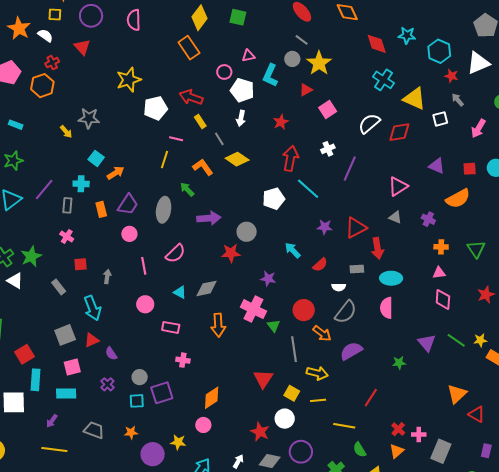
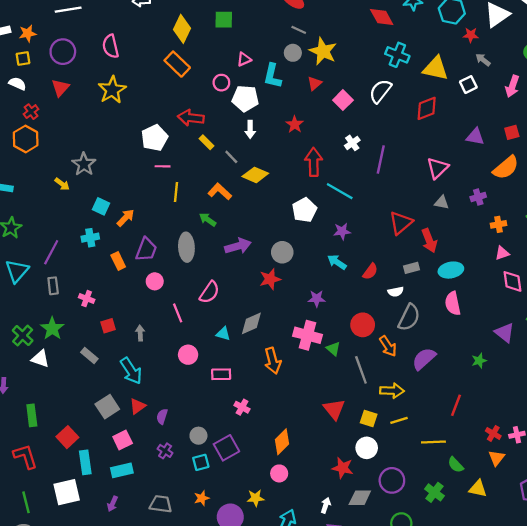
red triangle: (82, 47) -> (60, 88), turned 36
yellow star: (129, 80) -> (112, 90), moved
gray star: (89, 118) -> (84, 164), turned -30
white semicircle: (369, 124) -> (380, 91), moved
pink line: (176, 139) -> (163, 166), moved
gray rectangle: (67, 205) -> (53, 286), moved
purple cross: (428, 219) -> (478, 197), turned -32
purple star: (325, 227) -> (342, 231), moved
orange arrow: (322, 333) -> (388, 346), turned 30
purple semicircle: (111, 354) -> (162, 416), turned 64
pink cross: (183, 360) -> (242, 407), turned 32

